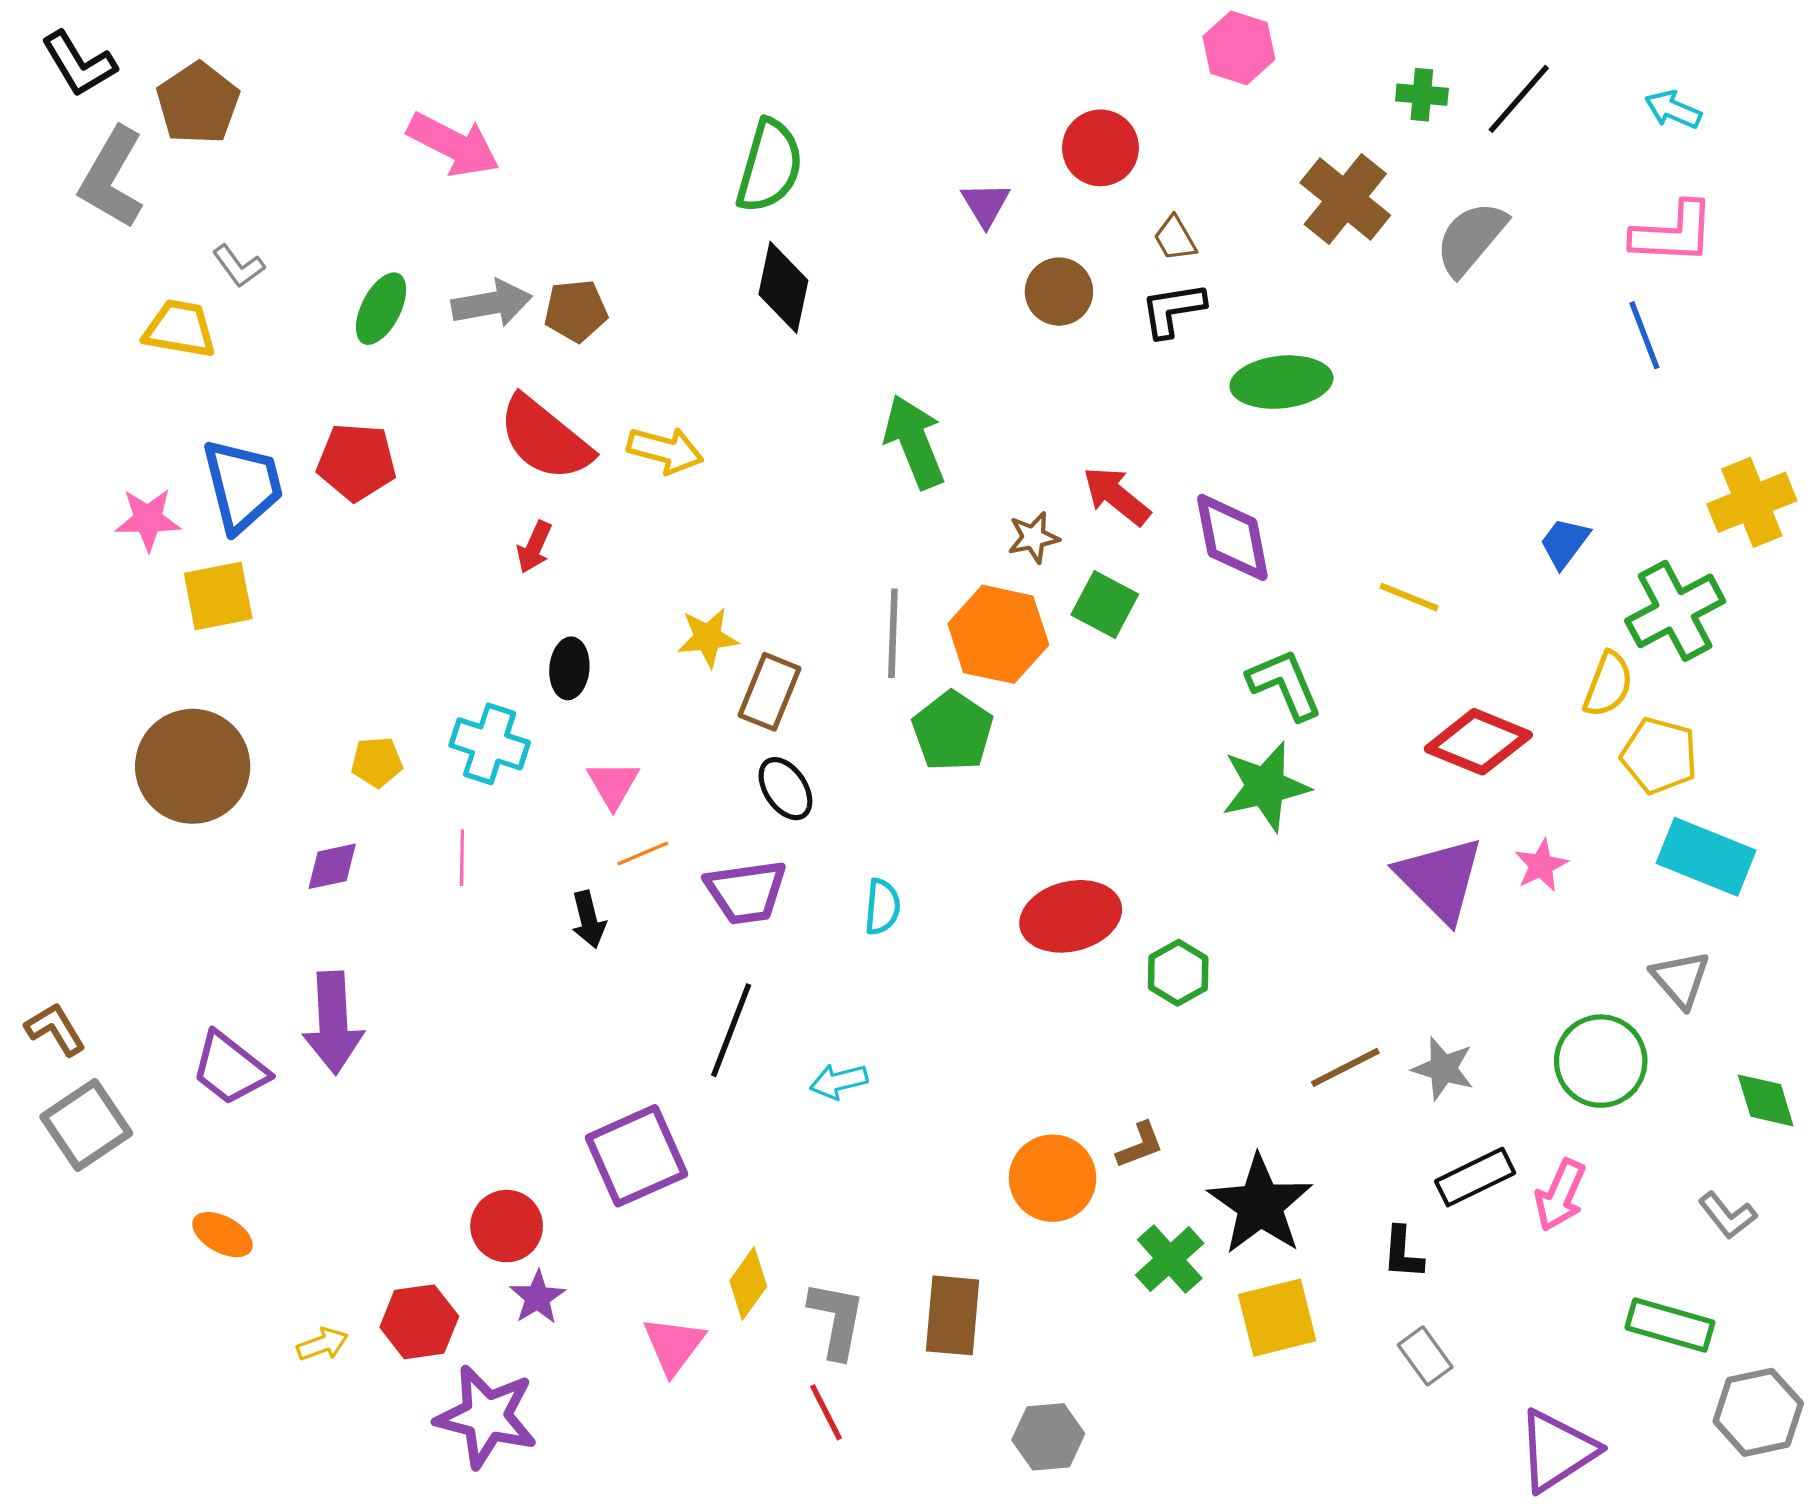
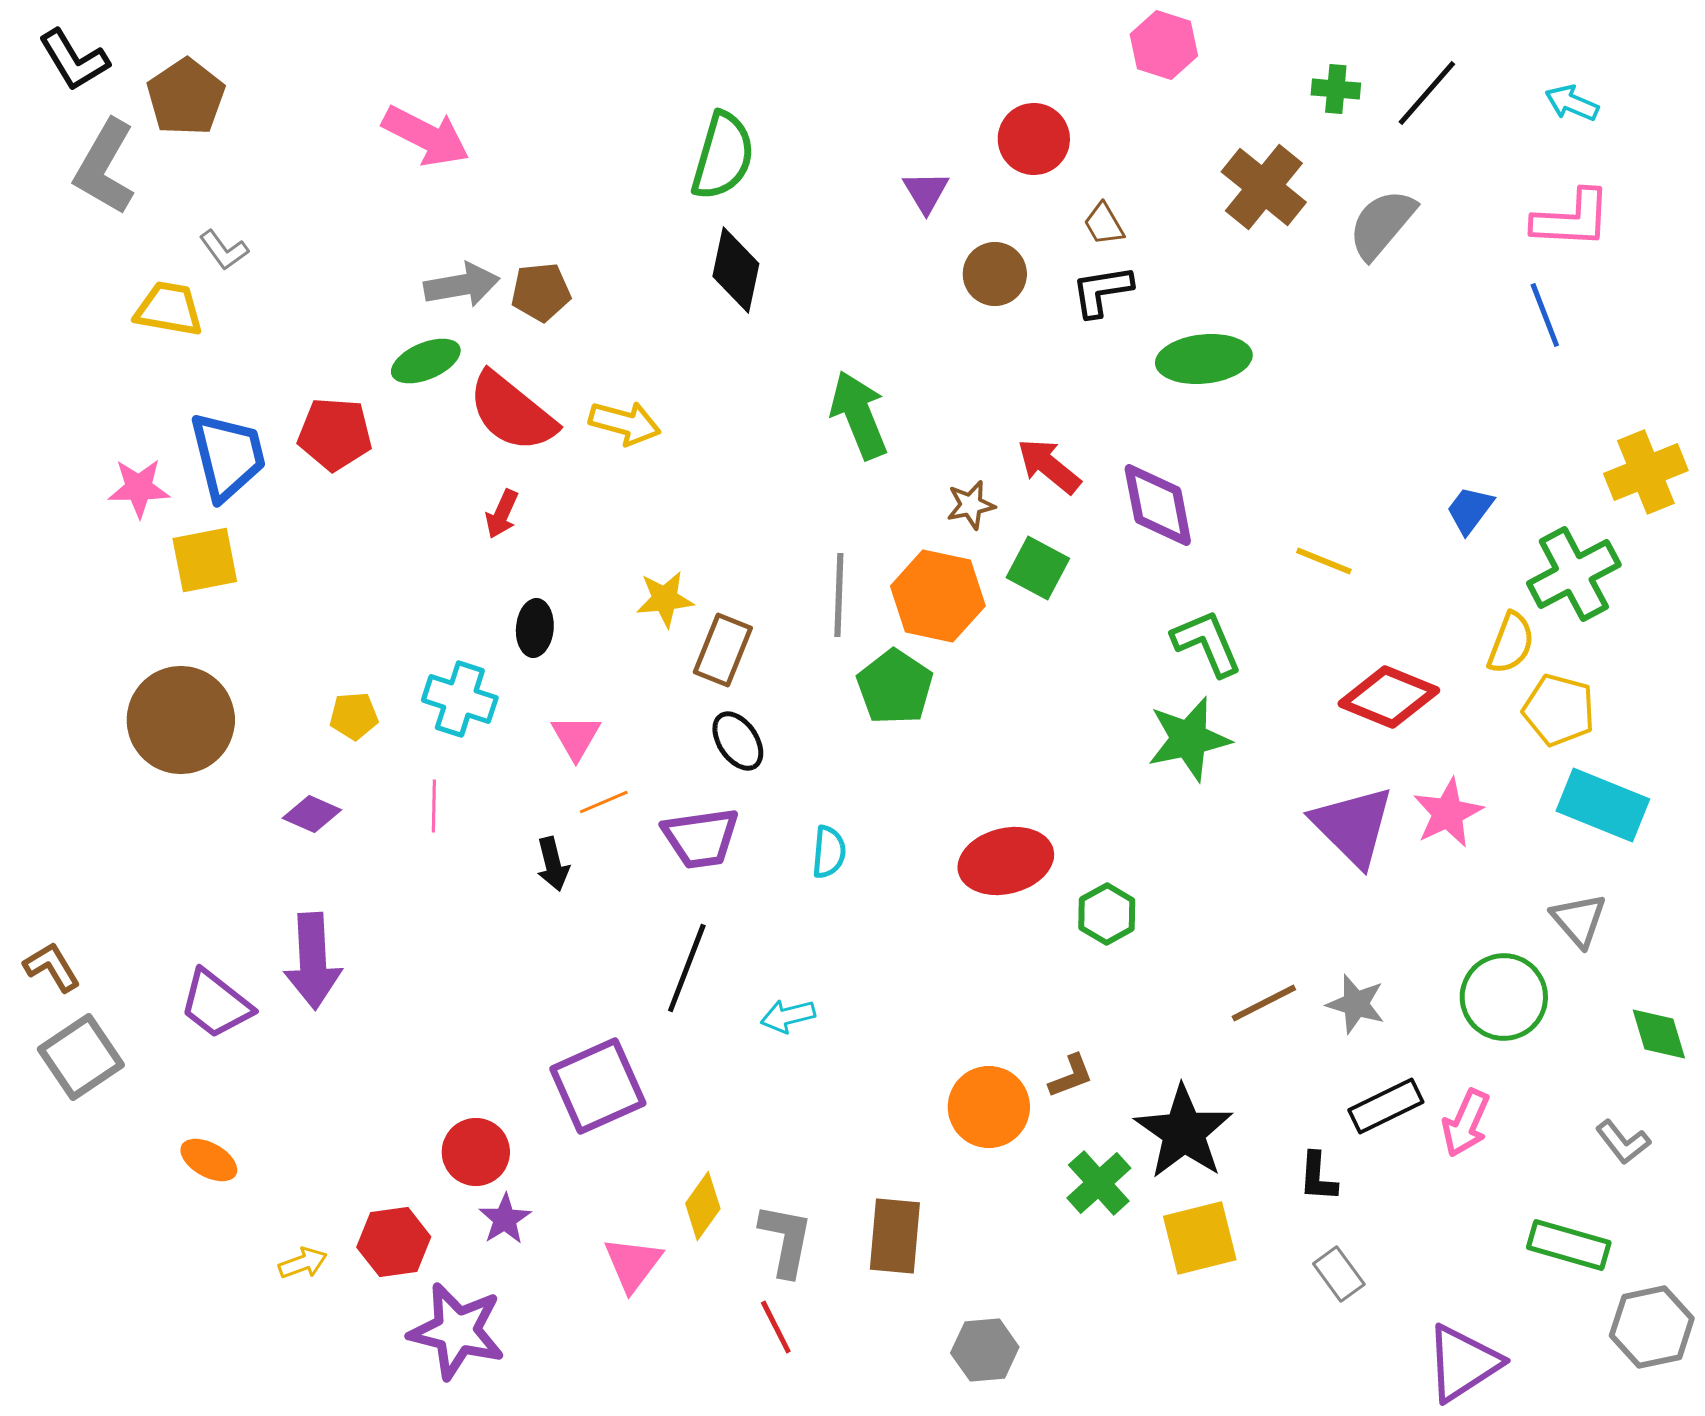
green ellipse: (381, 309) -> (426, 361), moved, turned 40
pink star: (1541, 865) -> (1448, 813), size x1.4
purple diamond: (332, 866) -> (312, 814), turned 36

